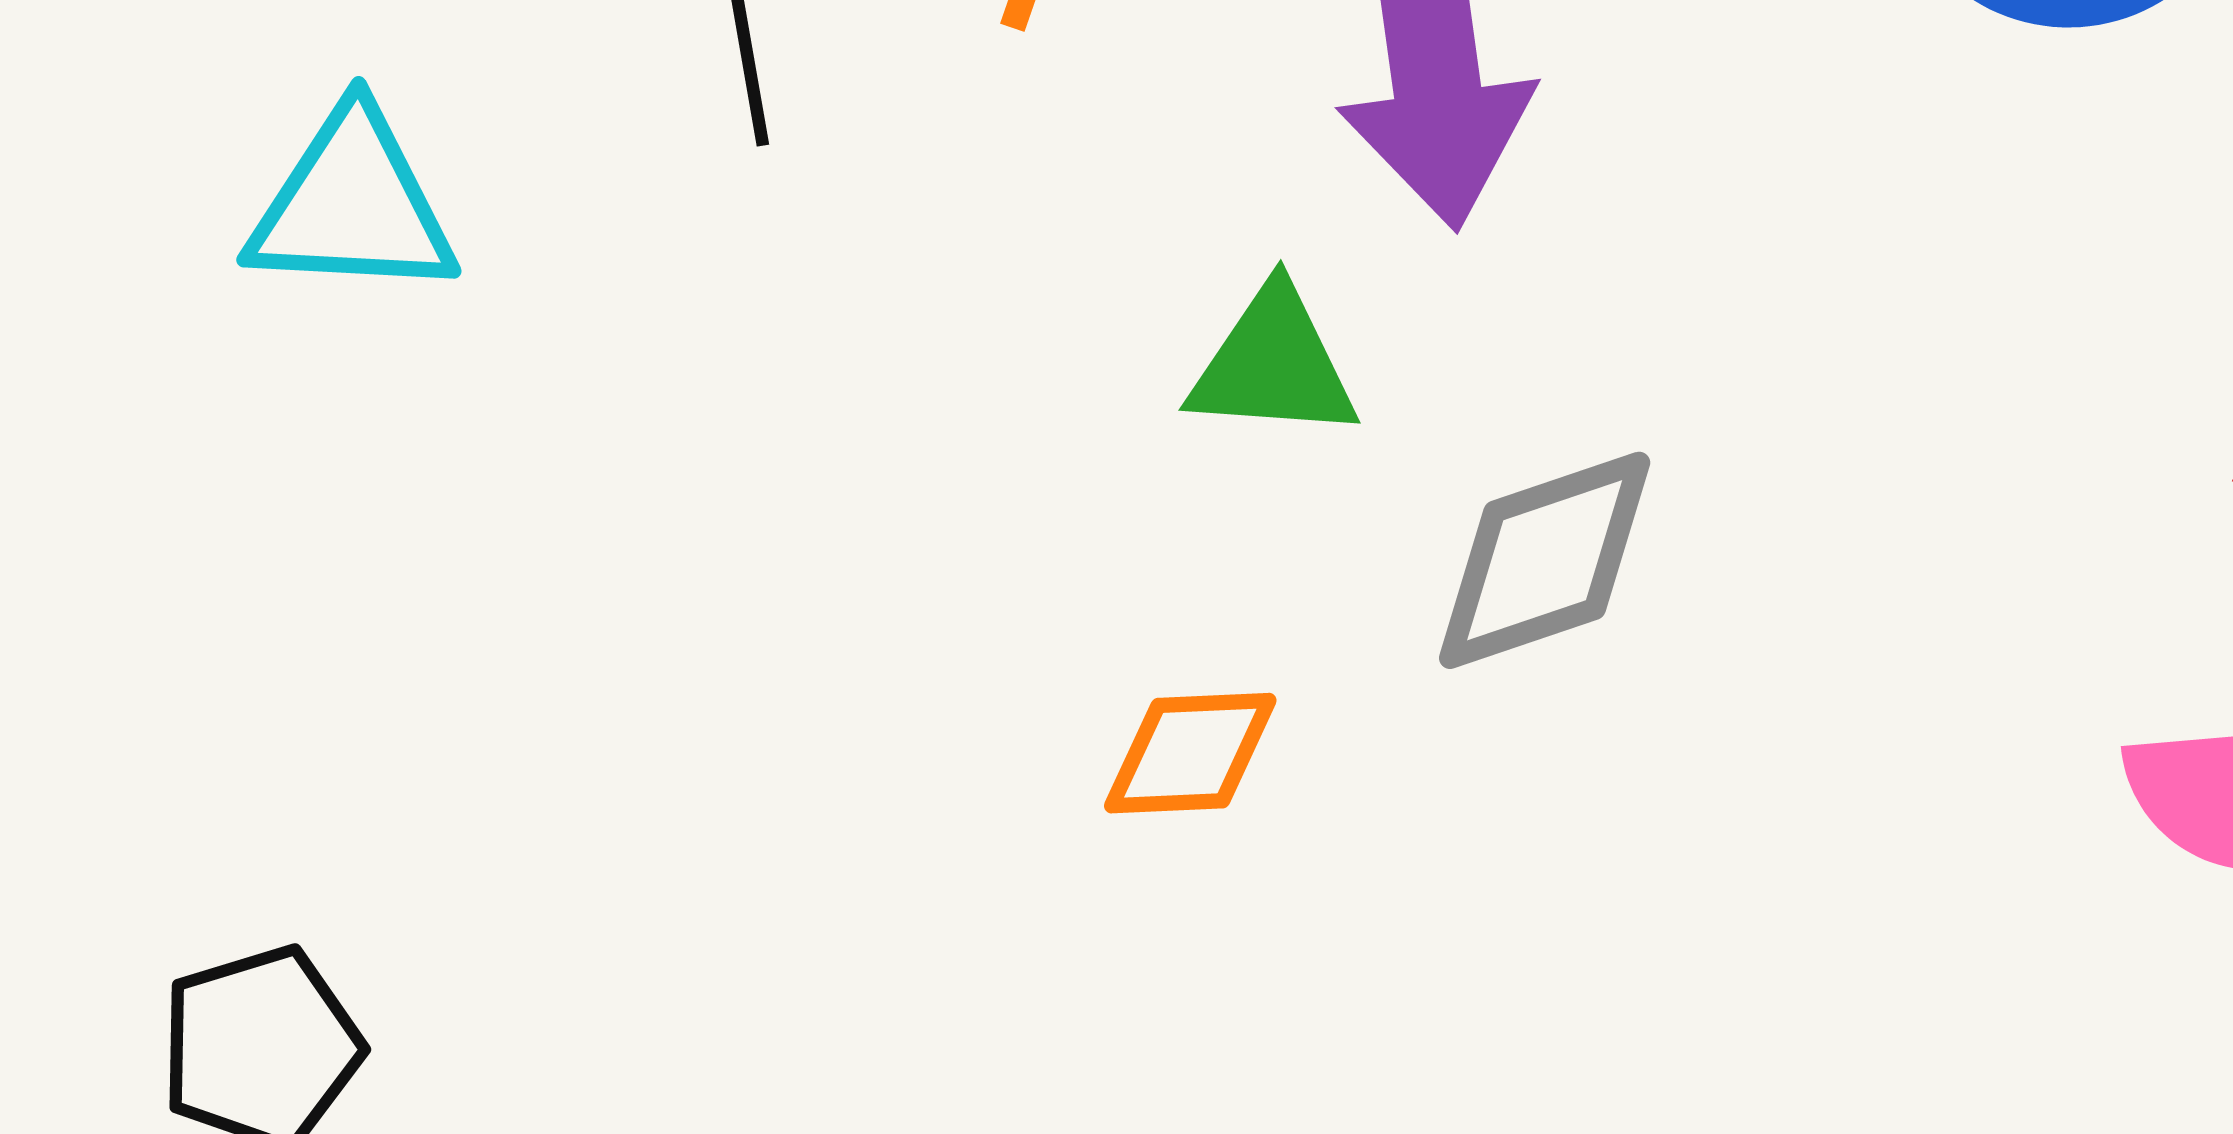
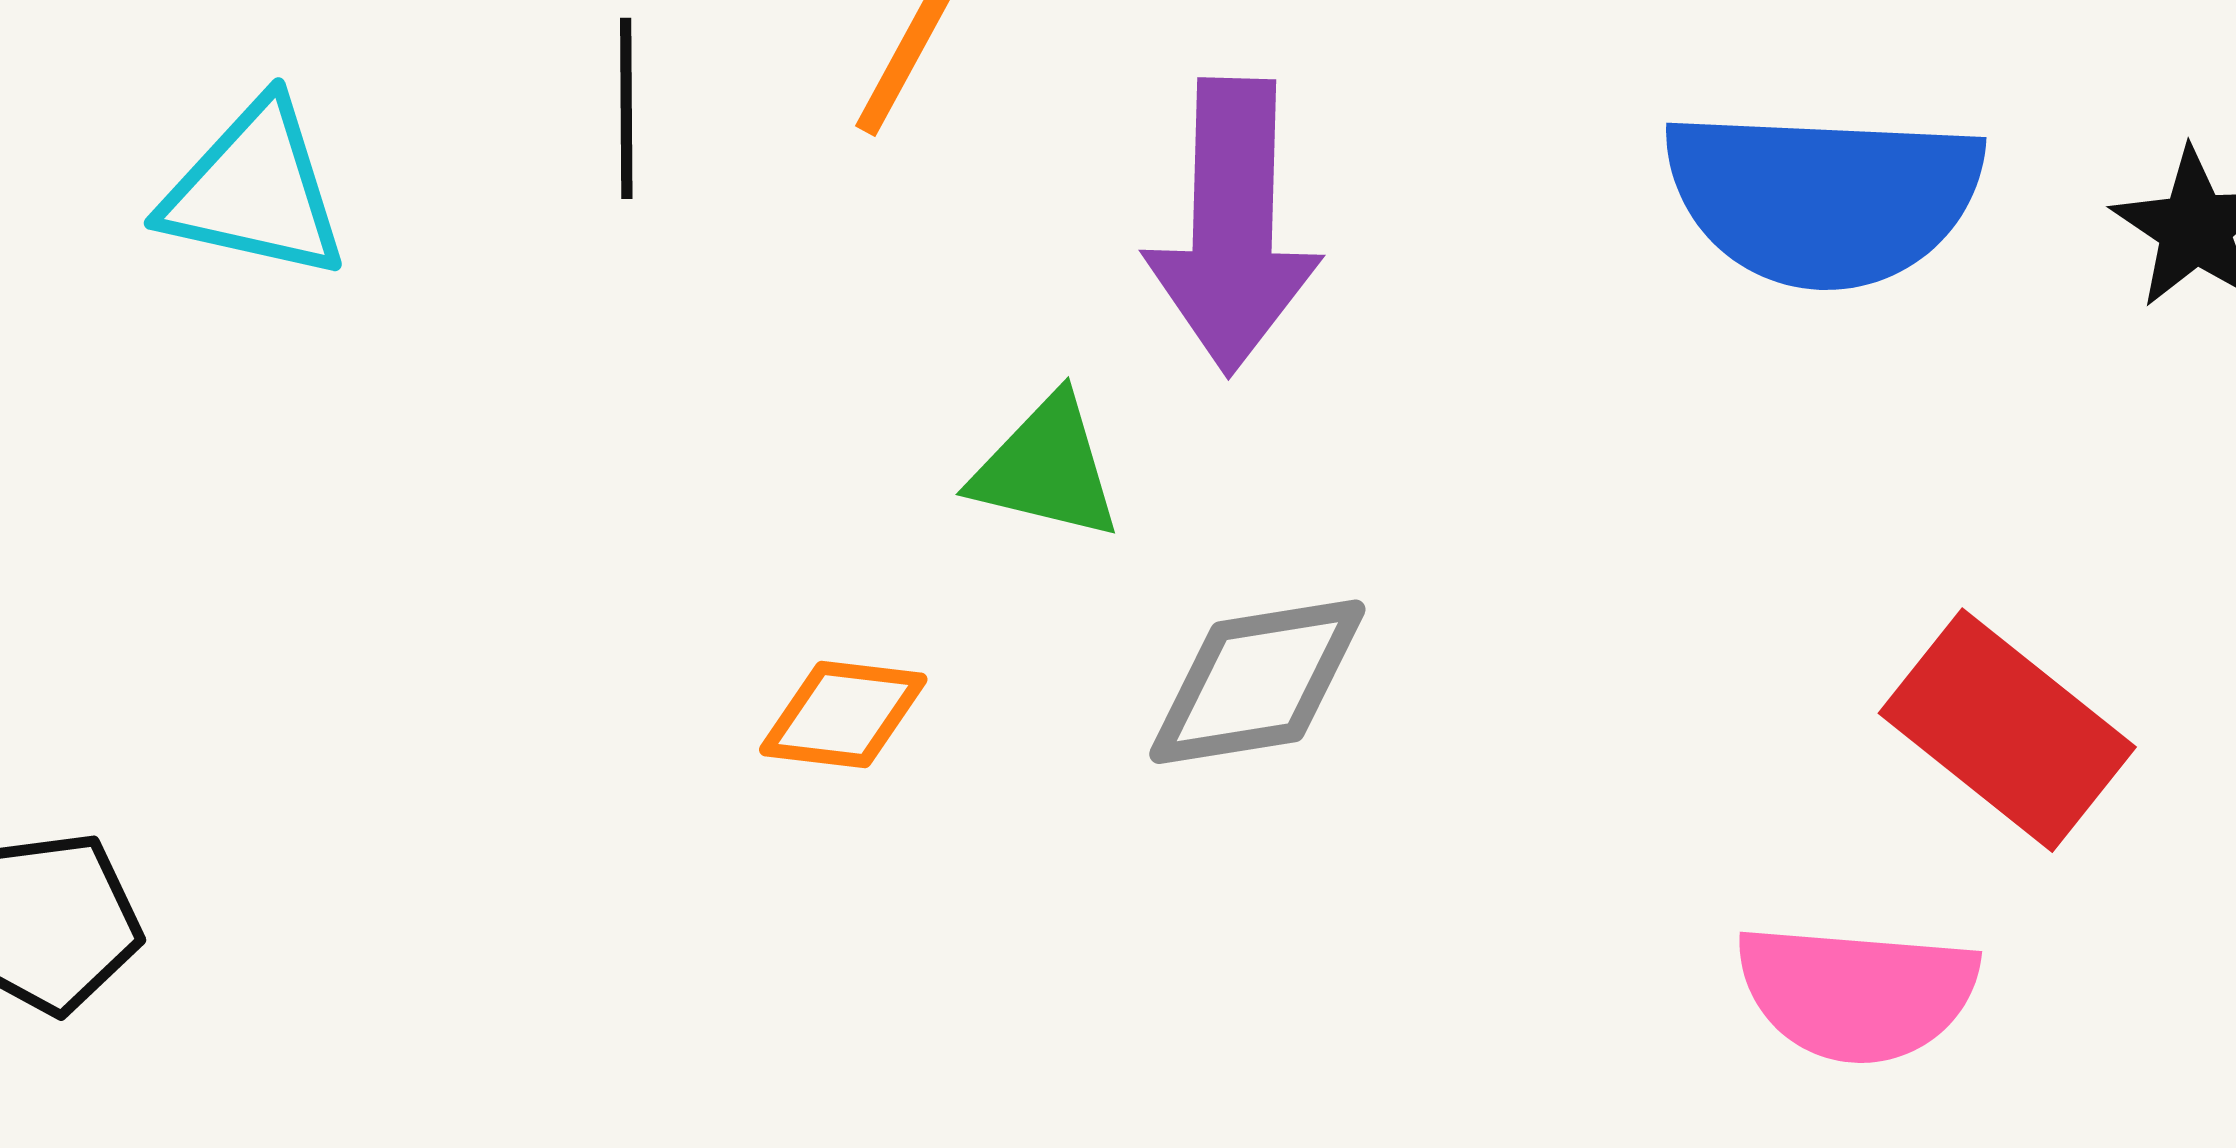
orange diamond: (1190, 753) -> (843, 714), moved

